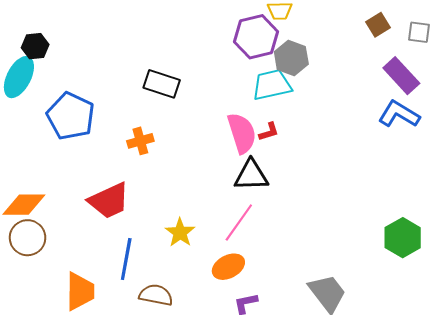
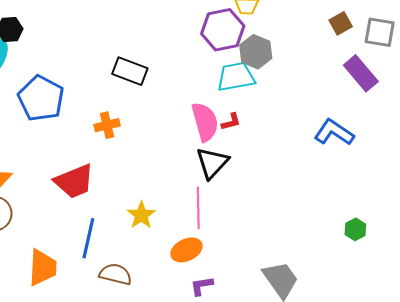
gray square: (419, 32) -> (380, 32), size x1.4
blue L-shape: (399, 114) -> (334, 132), moved
black triangle: (251, 175) -> (212, 163), turned -48
pink line: (239, 223) -> (198, 208), turned -39
green hexagon: (403, 238) -> (355, 229), size x0.6

